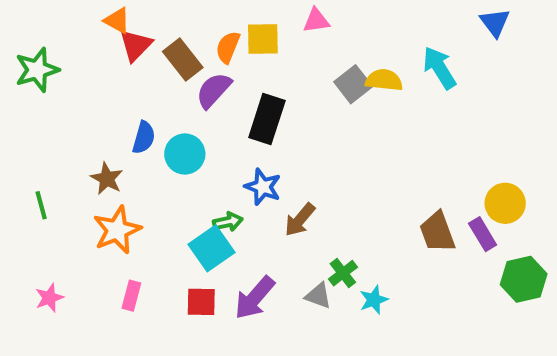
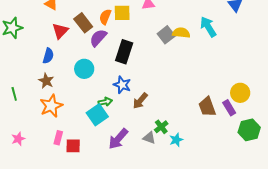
red triangle: (136, 45) -> (60, 31), moved
blue semicircle: (144, 138) -> (48, 56), moved
red square: (201, 302) -> (73, 146), moved

